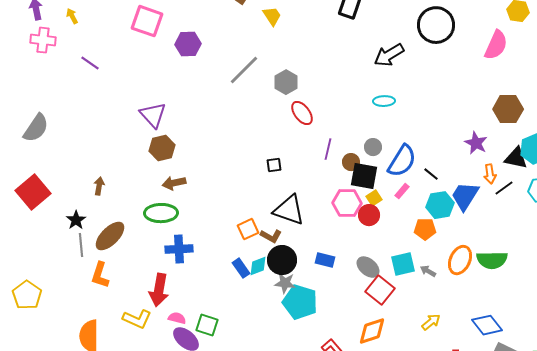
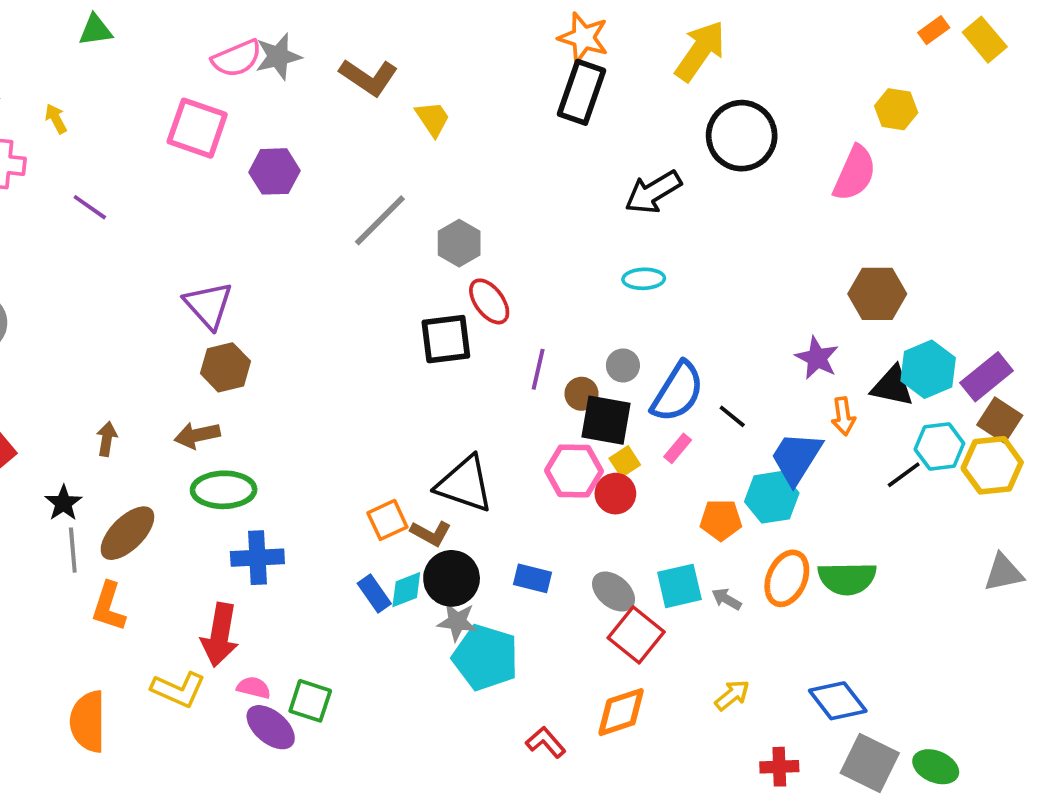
black square: (274, 165) -> (446, 339), moved, size x1.8
brown arrow: (174, 183) -> (197, 435), moved
black line: (504, 188) -> (904, 475), moved
cyan hexagon: (440, 205) -> (772, 497), moved

